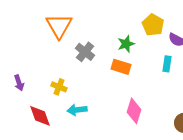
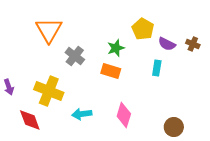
yellow cross: (59, 87) -> (49, 91), size x1.8
cyan arrow: (77, 110) -> (82, 114), moved

